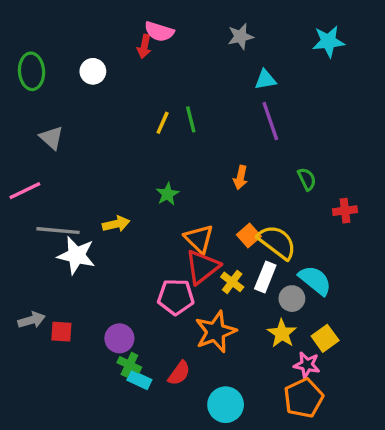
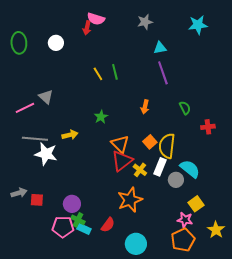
yellow line: (163, 123) -> (98, 74), turned -56
gray triangle: (51, 138) -> (46, 97), moved
pink line: (25, 191) -> (25, 108), moved
yellow semicircle: (277, 242) -> (167, 146), turned -120
pink pentagon: (176, 297) -> (63, 227), moved
yellow star: (282, 333) -> (216, 230), moved

